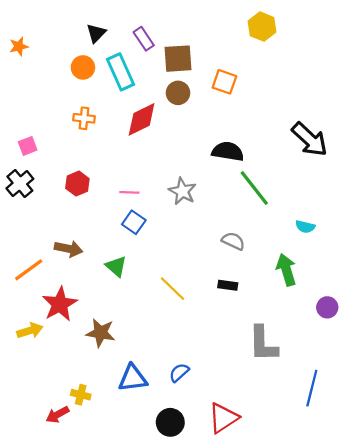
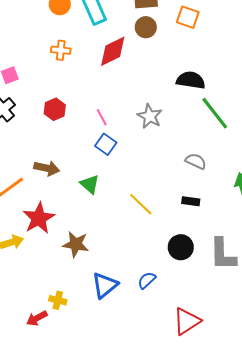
pink line: (129, 192) -> (102, 117), turned 60
blue triangle: (133, 378) -> (105, 285), turned -32
black circle: (170, 422) -> (181, 247), moved

